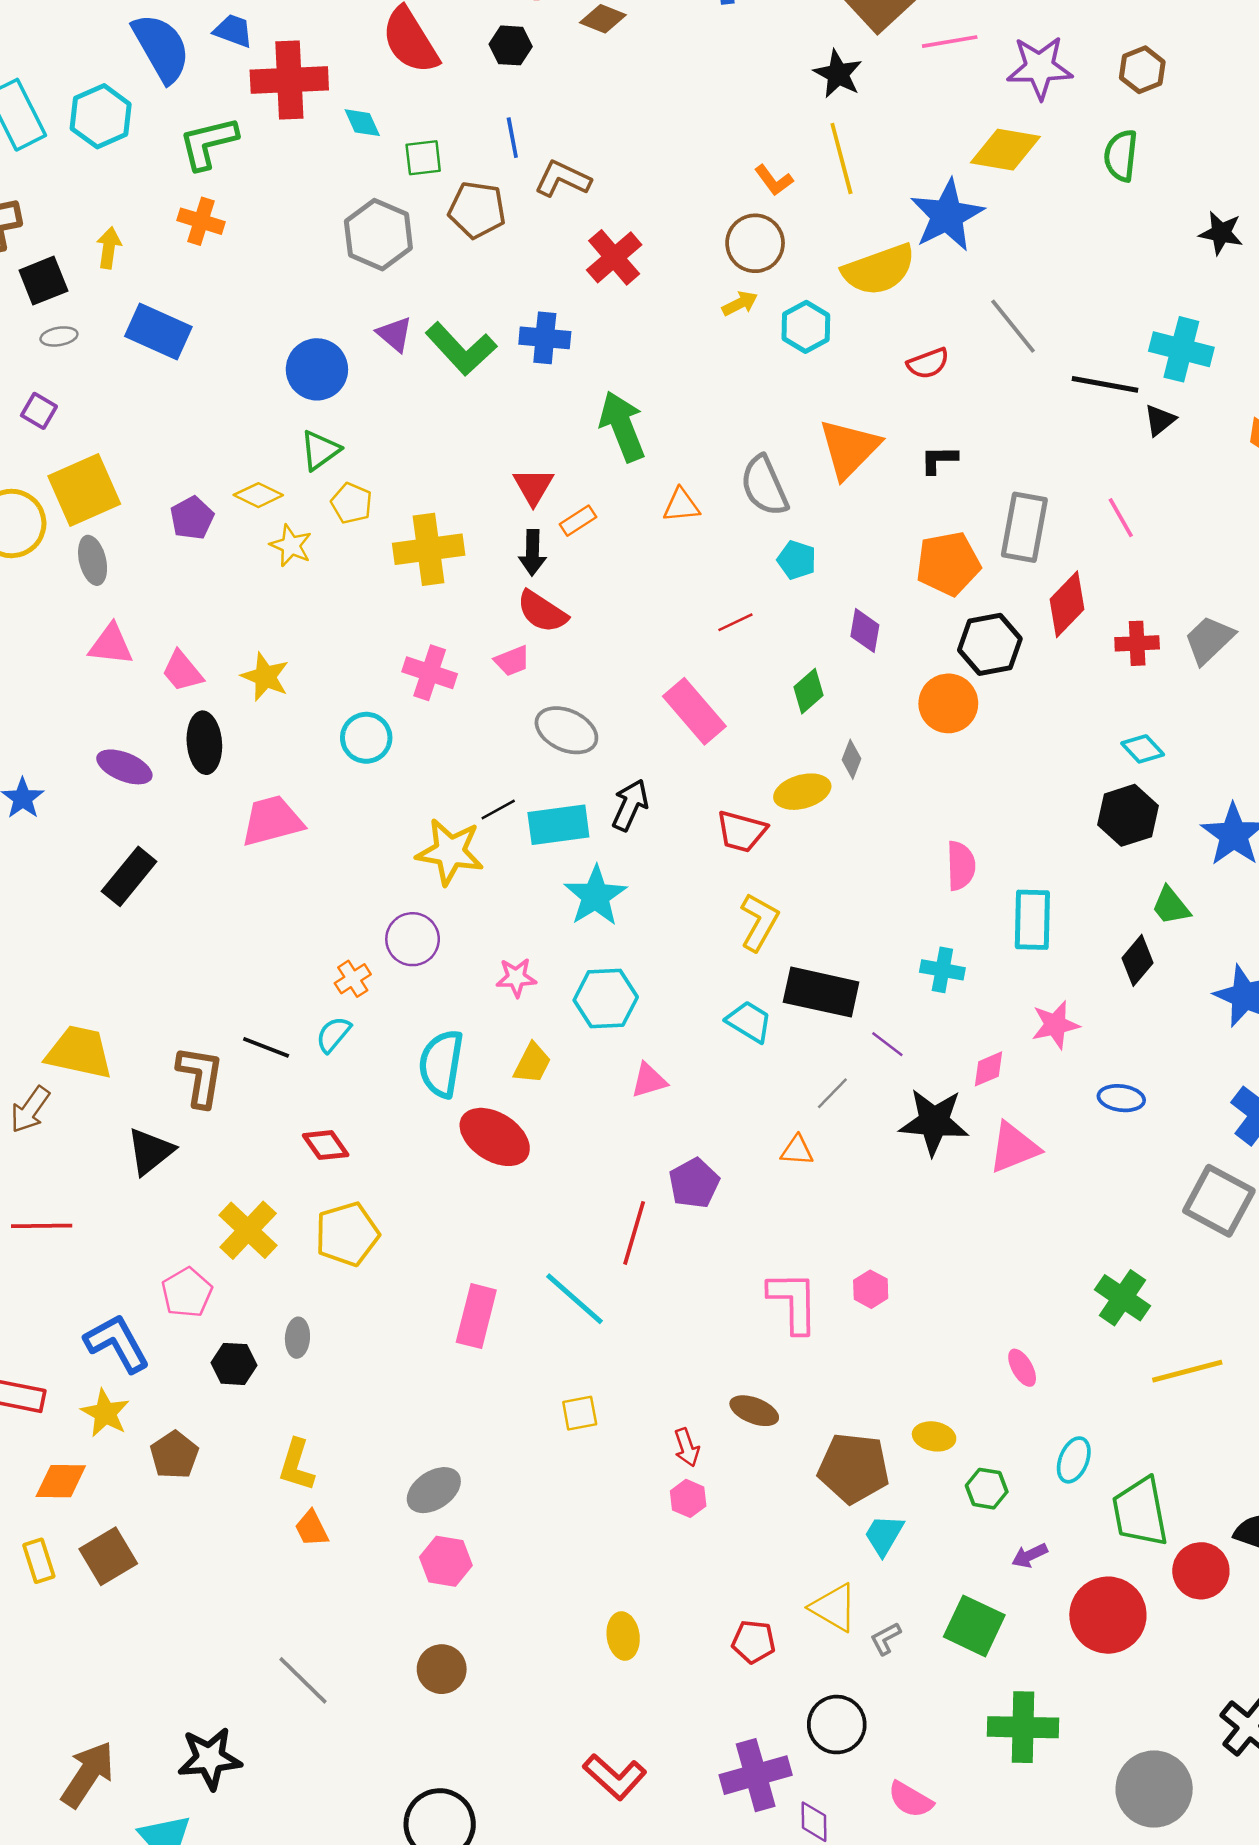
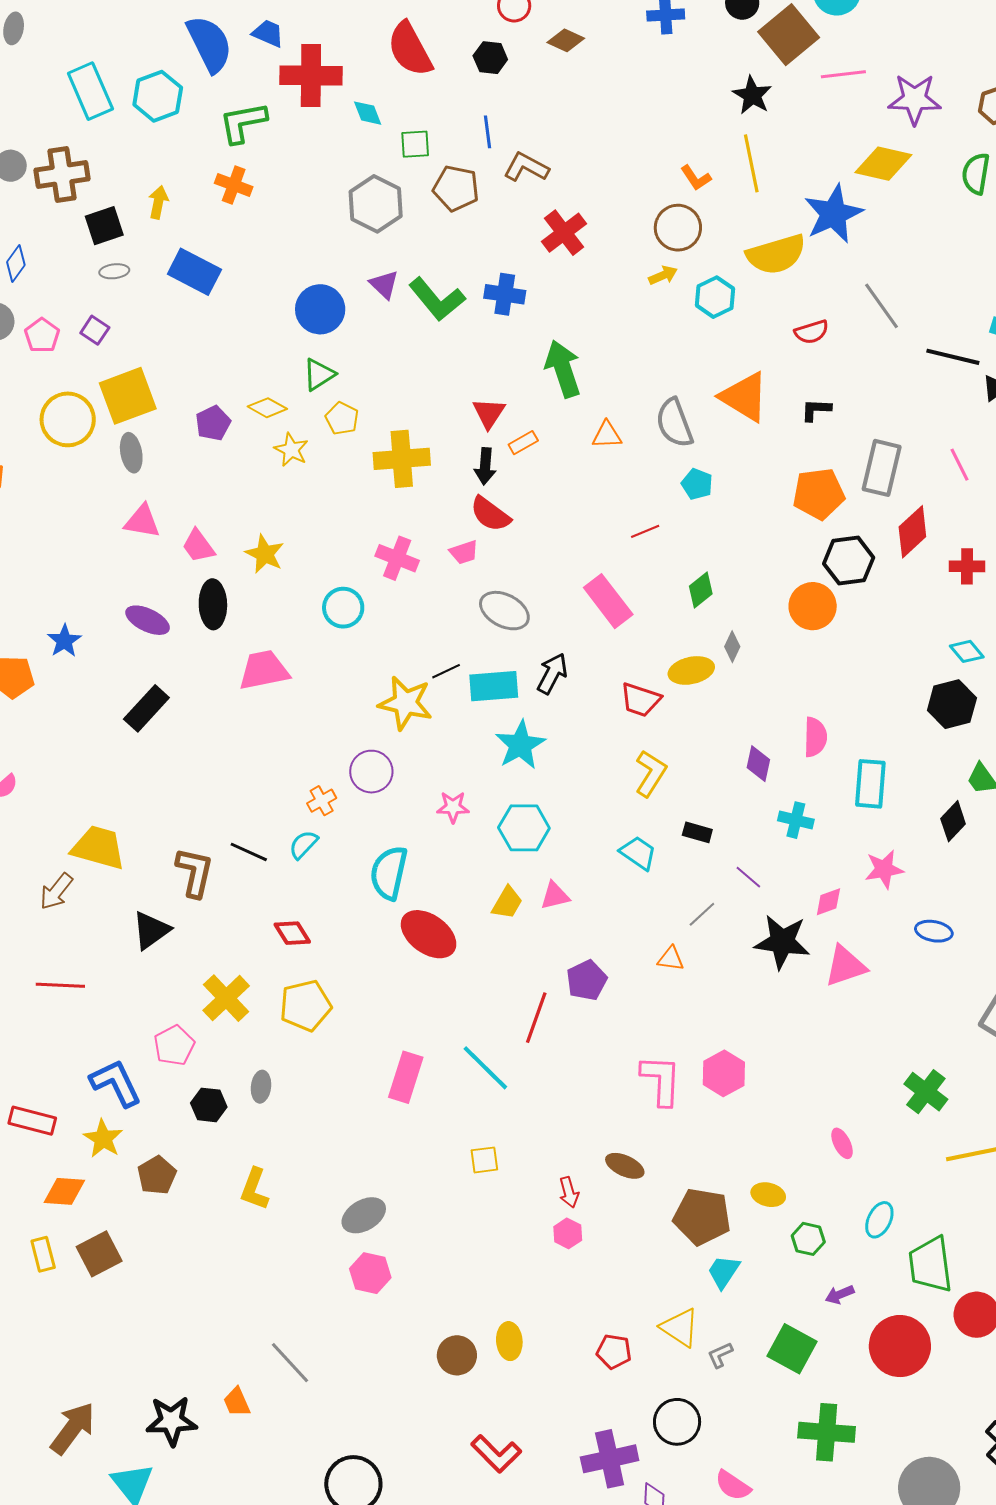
orange triangle: (849, 449) -> (744, 397), turned -46
purple diamond: (865, 631) -> (758, 764), moved
black rectangle: (821, 992) -> (697, 832), size x0.5
yellow trapezoid: (532, 1063) -> (507, 903), moved
pink hexagon: (871, 1289) -> (724, 1073), size x1.5
orange trapezoid: (312, 1529) -> (237, 1402), moved
brown circle: (442, 1669) -> (457, 1355), moved
gray line: (303, 1680) -> (290, 1363), moved

